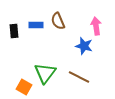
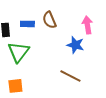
green triangle: (45, 73) -> (18, 52), moved
orange square: (24, 87) -> (15, 86), turned -35

